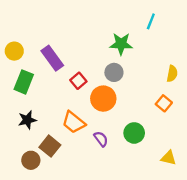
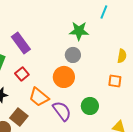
red square: (78, 81) -> (22, 74), moved
orange square: (164, 103) -> (115, 81), turned -32
purple semicircle: (101, 139) -> (62, 111), size x1.5

